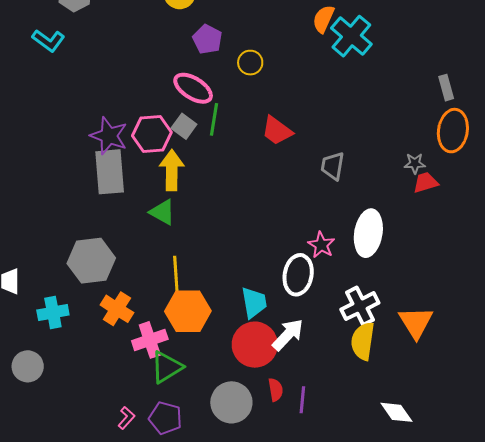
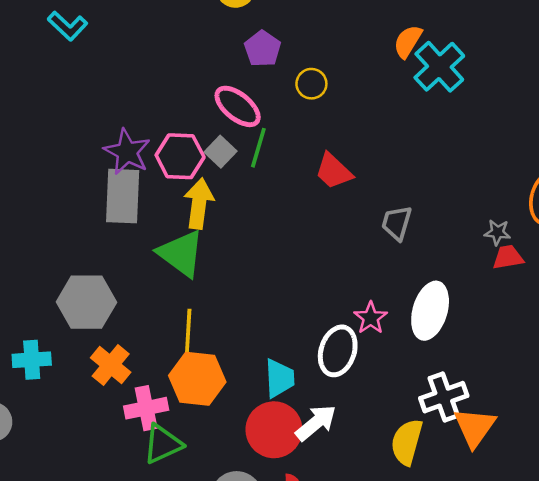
green triangle: (162, 212) -> (181, 253), size x1.5
white cross: (360, 306) -> (444, 397), moved

